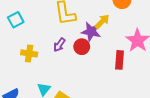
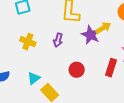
purple arrow: (59, 45) -> (58, 40), turned -32
red circle: (82, 47) -> (77, 70), moved

